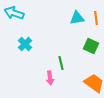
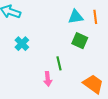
green square: (91, 46) -> (80, 41), moved

